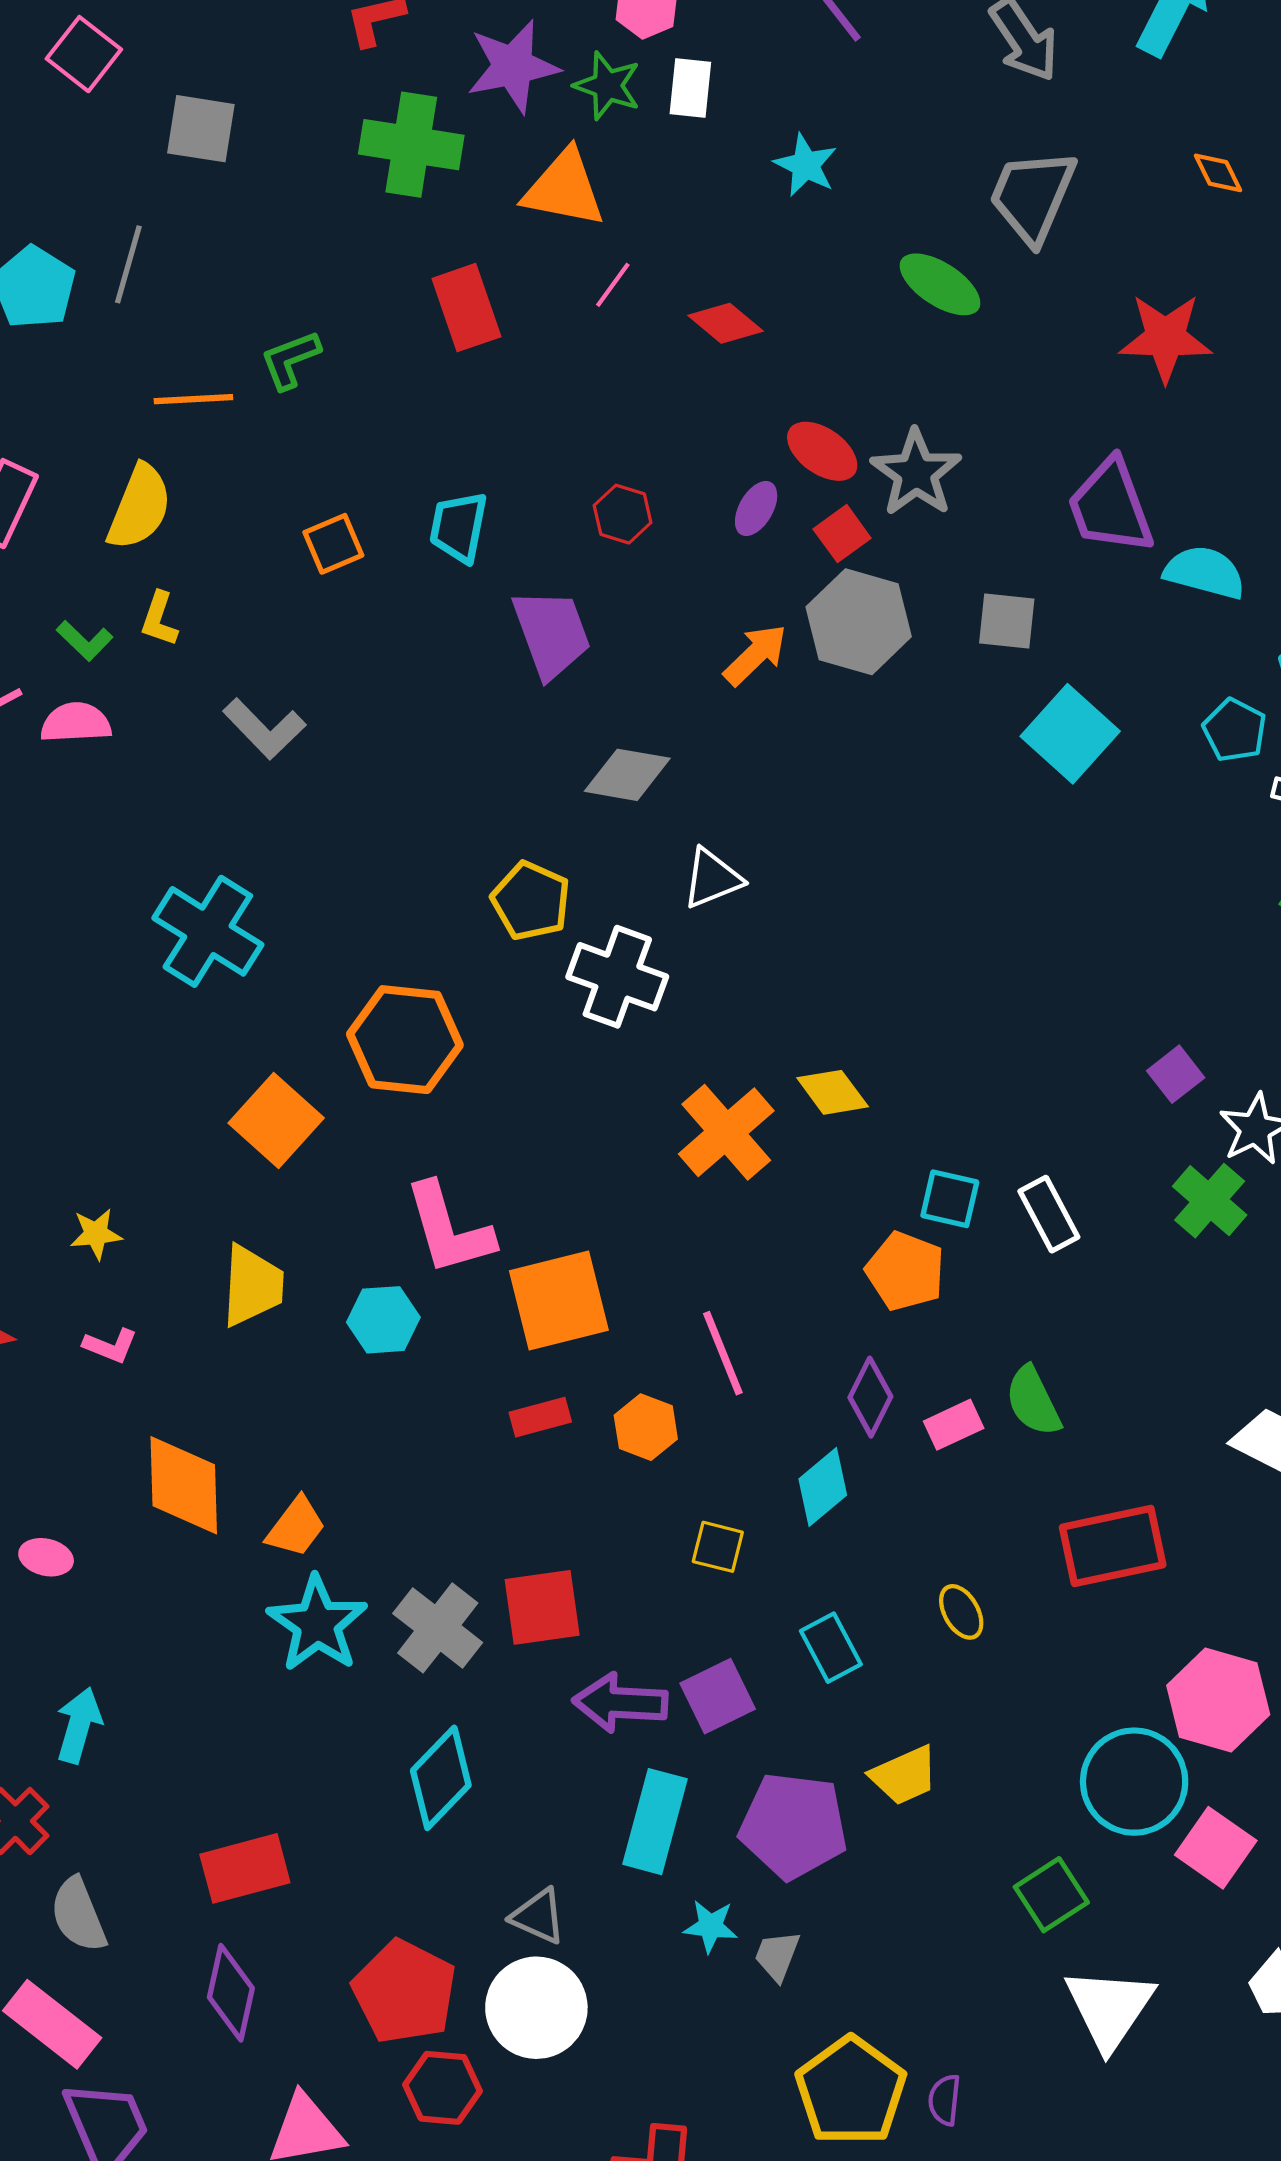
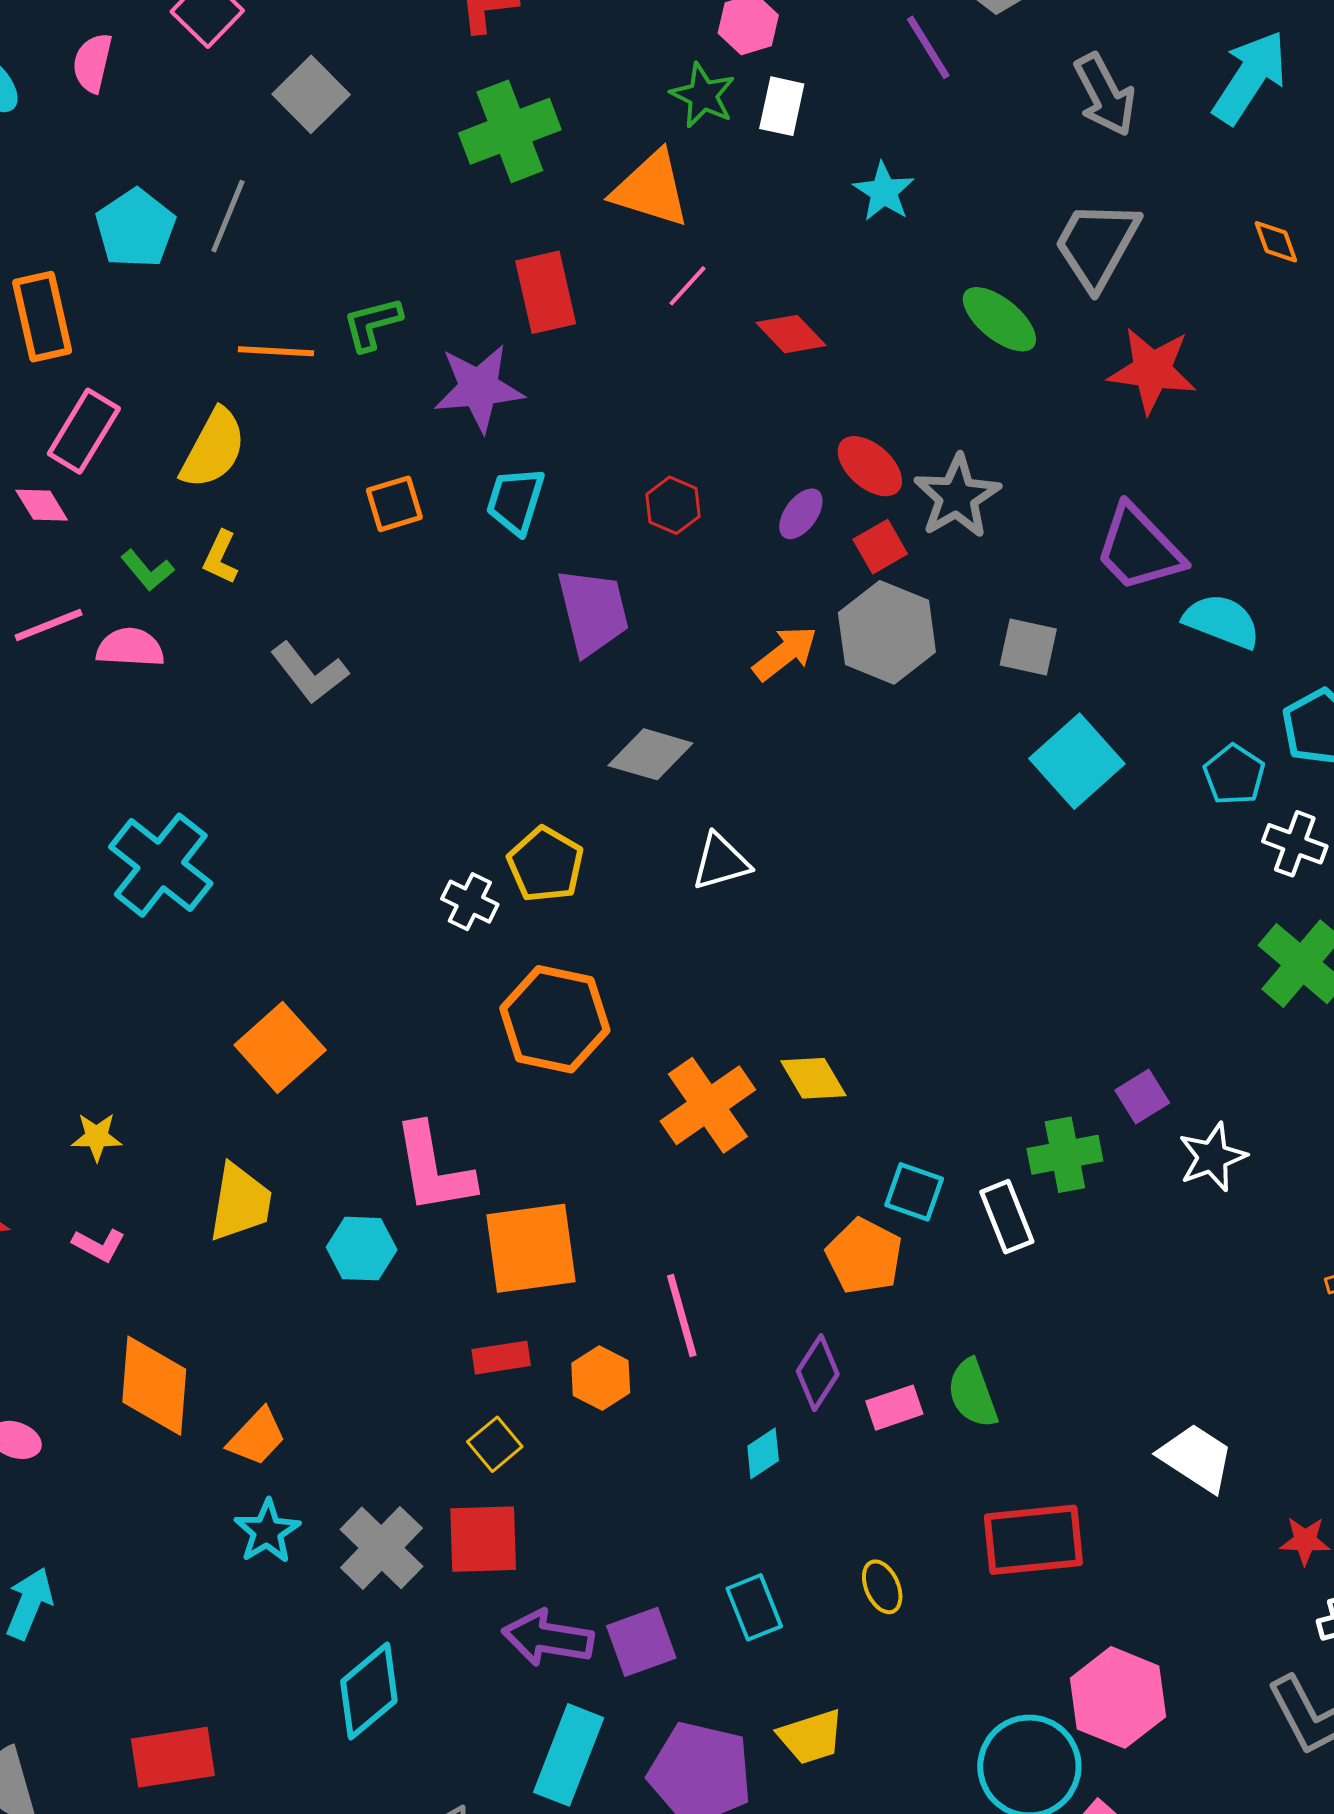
purple star: (513, 66) -> (479, 388), moved
gray square: (201, 129) -> (311, 94), turned 30
green cross: (411, 145) -> (510, 131), turned -36
red star: (1165, 338) -> (1152, 370), moved
purple trapezoid: (1110, 506) -> (1139, 549), turned -30
cyan cross: (208, 931) -> (161, 865), moved
white cross: (617, 977) -> (470, 902), moved, size x0.6
orange hexagon: (405, 1040) -> (555, 1019), moved
green cross: (1210, 1201) -> (1065, 1155), moved, turned 32
cyan diamond: (823, 1487) -> (763, 1453), size x0.7
yellow square: (718, 1547) -> (495, 1444), moved, turned 30
cyan star: (317, 1624) -> (267, 1531), size x0.7

